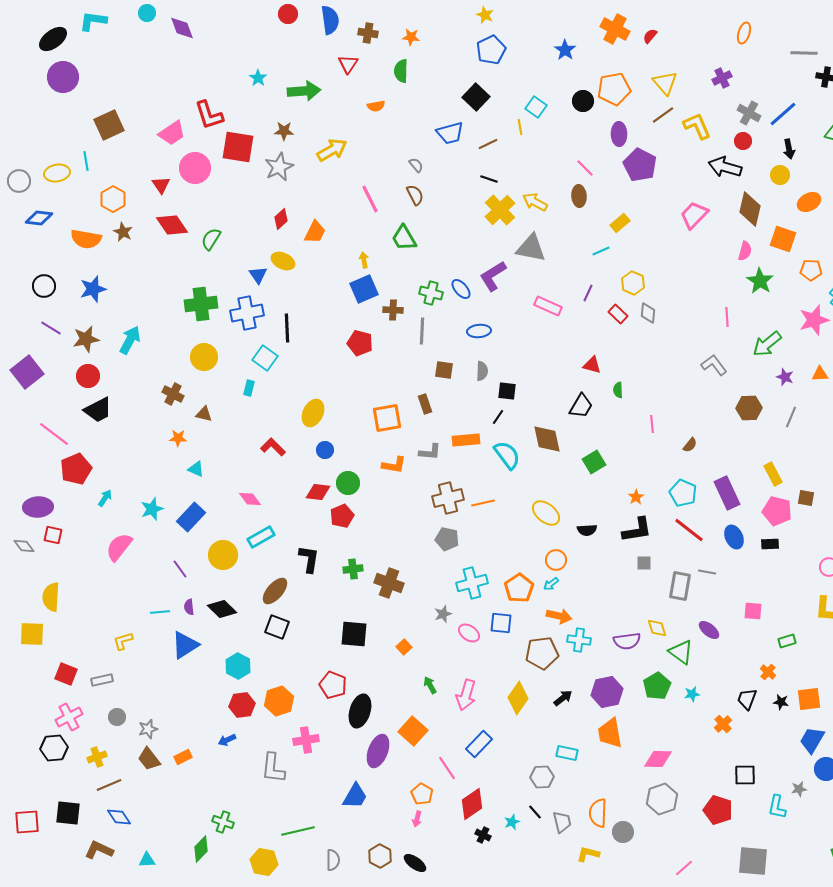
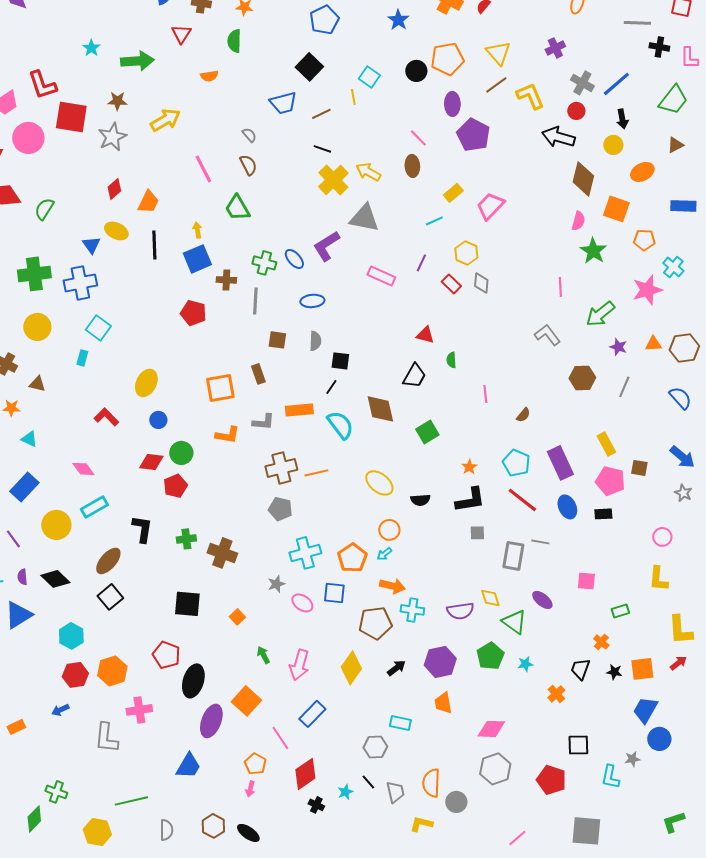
pink trapezoid: (694, 215) -> (490, 206), moved
black line: (287, 328) -> (154, 245), moved
black square: (277, 627) -> (110, 597), turned 30
orange trapezoid: (610, 733) -> (443, 703), size x0.7

